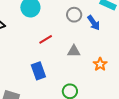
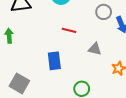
red line: (46, 39) -> (69, 30), turned 32

